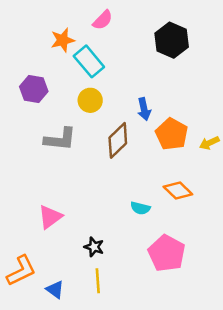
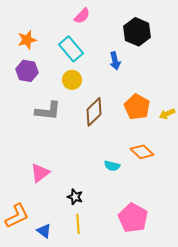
orange star: (63, 40) -> (27, 40), moved
blue arrow: (144, 109) -> (115, 61), moved
pink pentagon: (167, 253) -> (133, 218), moved

